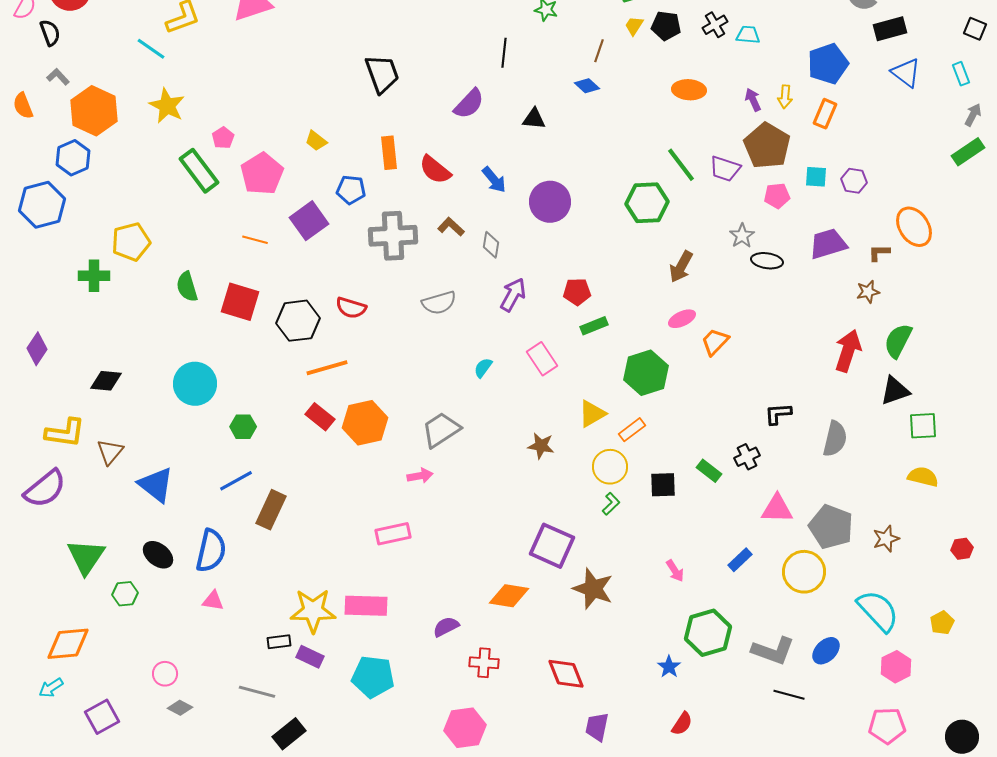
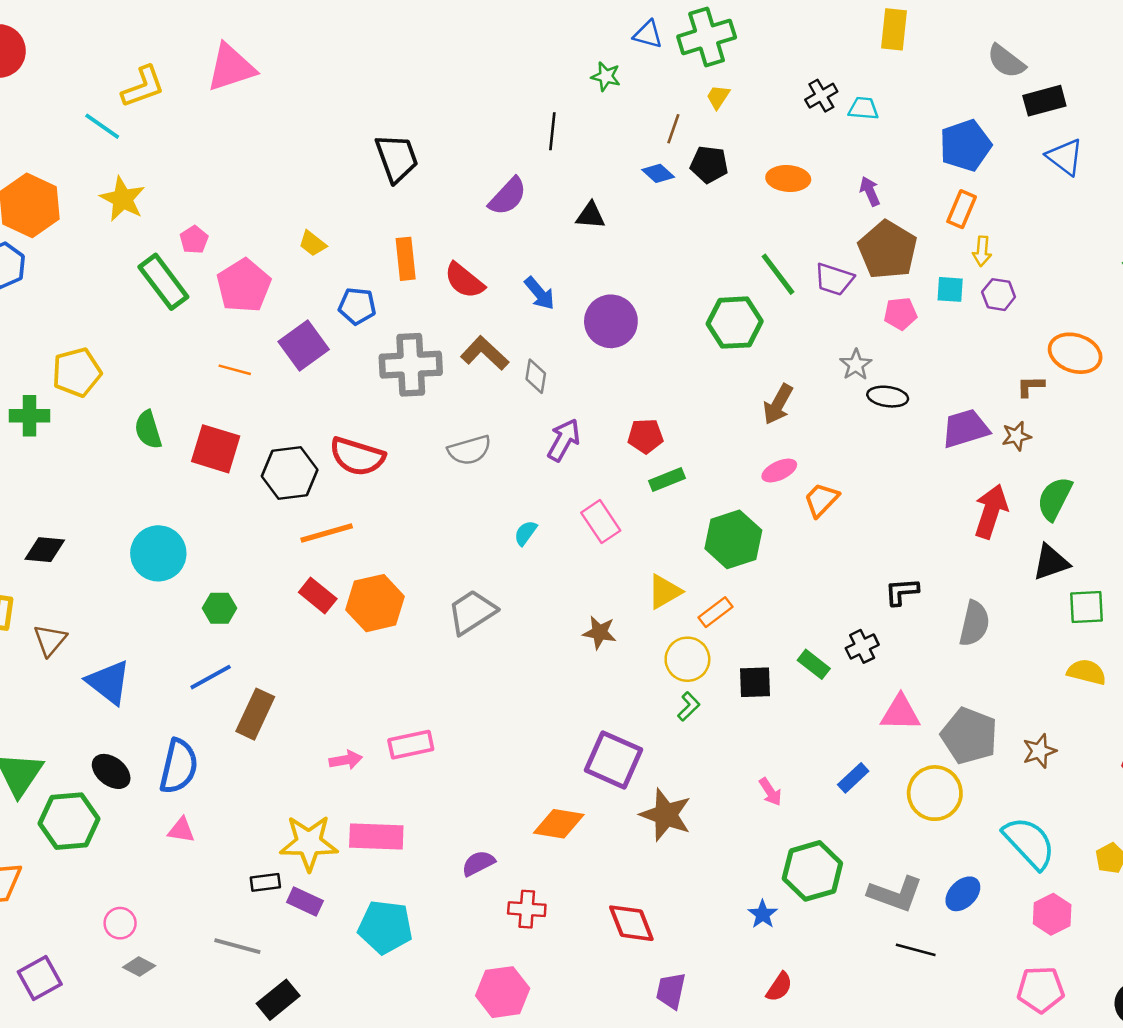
black pentagon: (666, 26) -> (709, 164), moved
yellow arrow: (785, 97) -> (982, 251), moved
brown L-shape: (451, 227) -> (485, 353), size x1.4
orange ellipse: (914, 227) -> (1075, 353), turned -39
purple trapezoid: (828, 244) -> (965, 428), moved
red semicircle: (351, 308) -> (357, 456), size x1.4
pink arrow: (420, 476) -> (346, 760), moved
green hexagon: (125, 594) -> (69, 821), size x1.8

